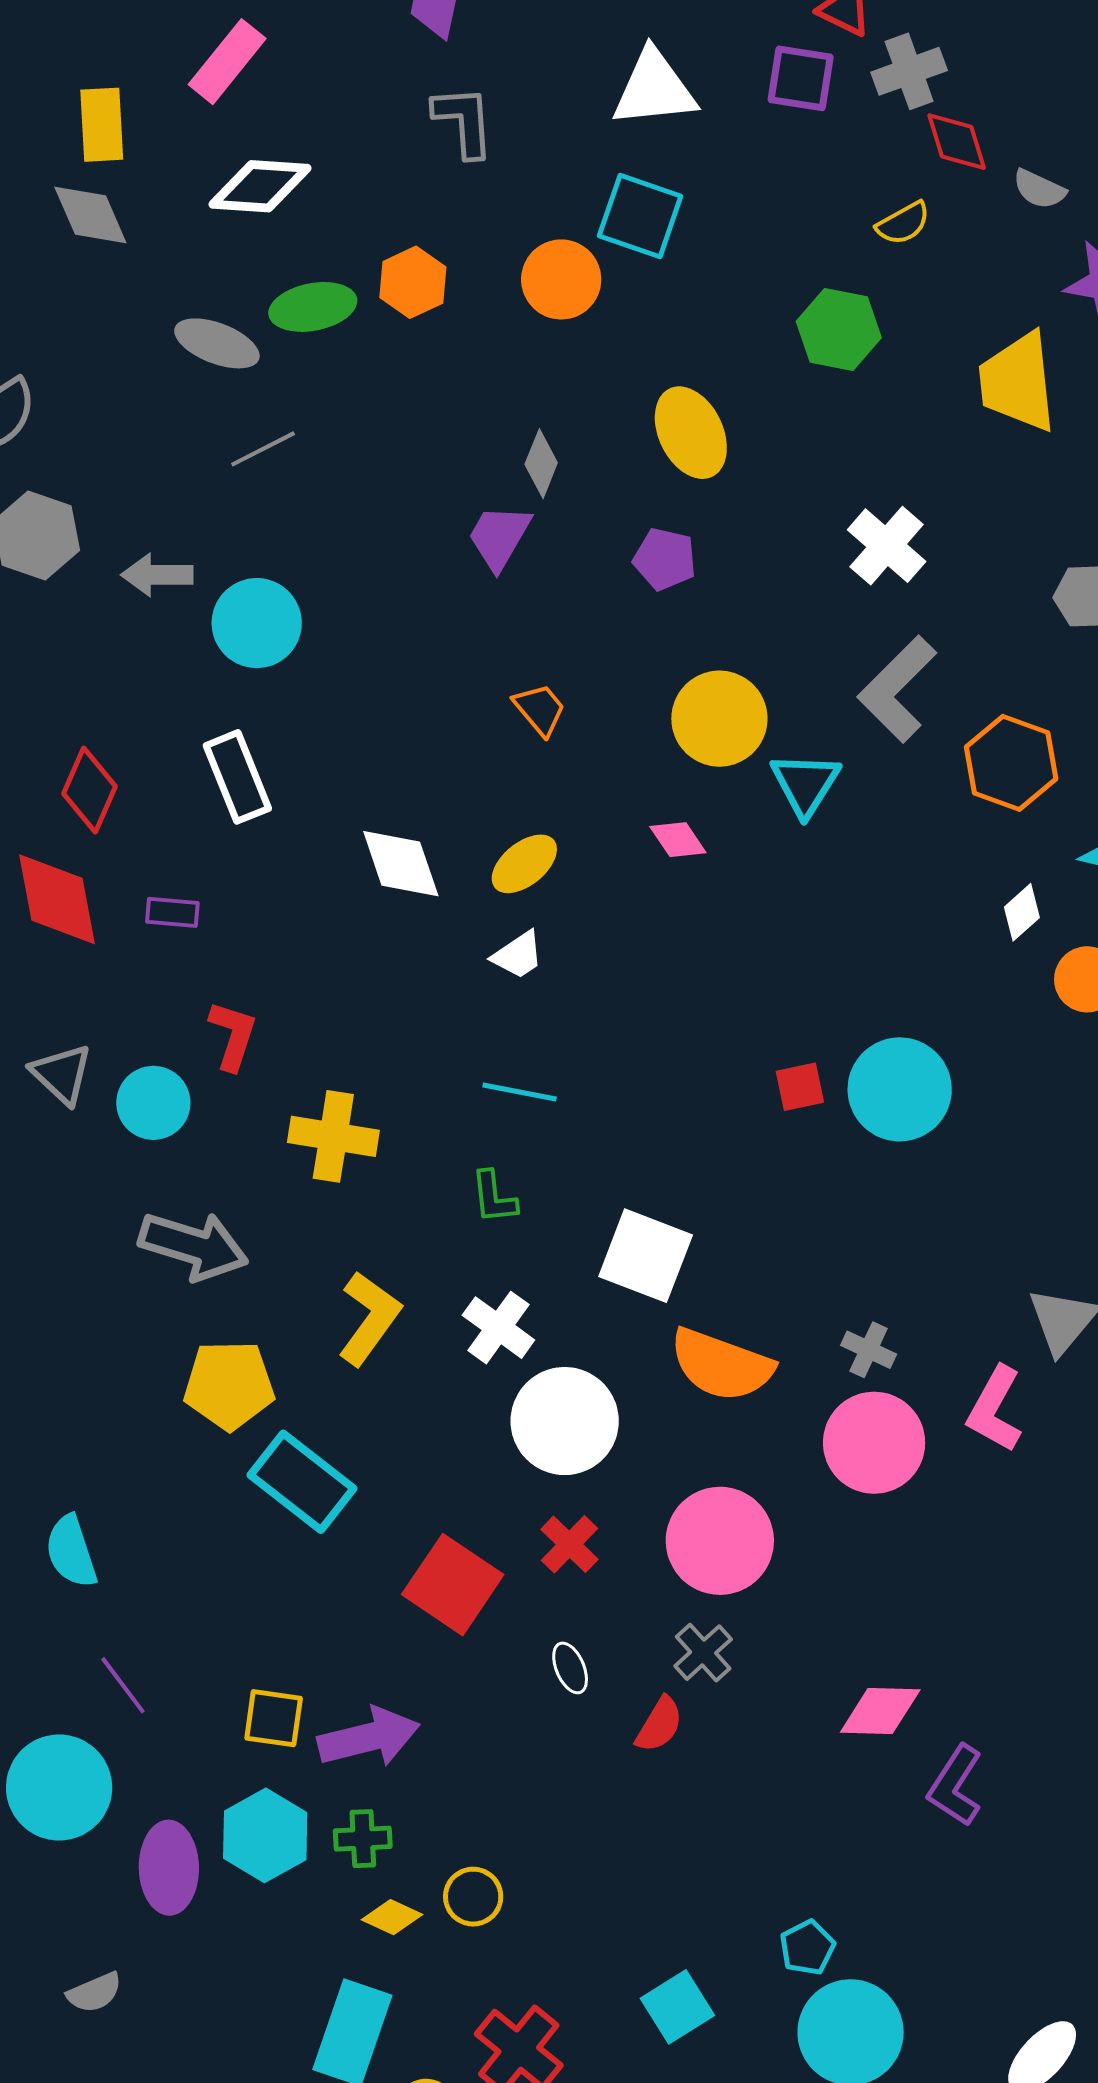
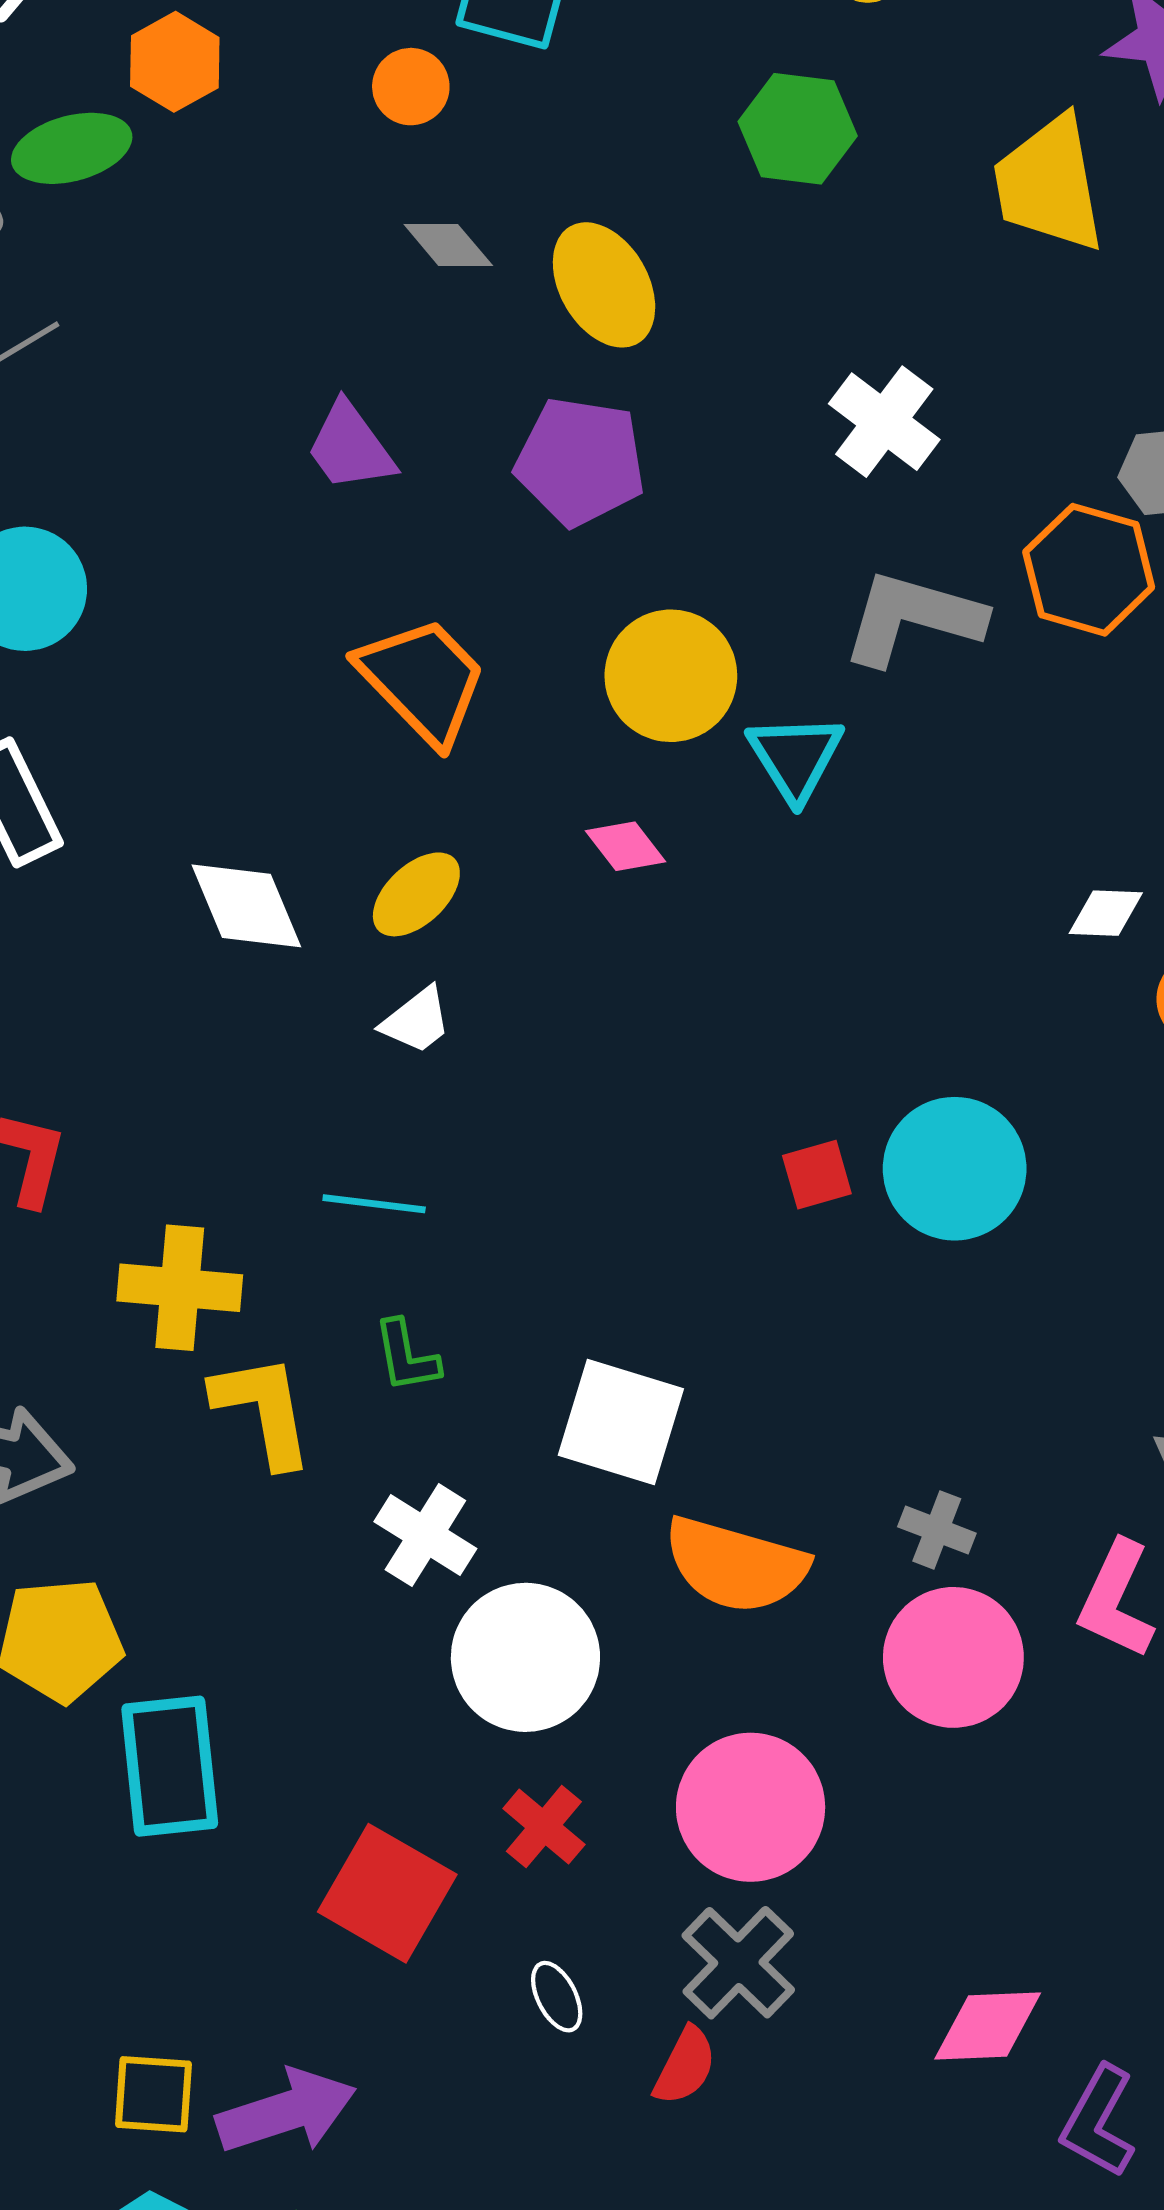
orange circle: (561, 279) -> (411, 87), size x0.7
orange hexagon: (413, 282) -> (175, 62), moved
gray diamond: (541, 464) -> (448, 245), moved, turned -58
purple trapezoid: (499, 537) -> (350, 447), turned -62
purple pentagon: (665, 559) -> (580, 461), size x1.5
gray L-shape: (897, 689) -> (913, 618), turned 65
orange trapezoid: (540, 709) -> (423, 680), size x1.8
orange hexagon: (1011, 763) -> (1089, 570), moved
white diamond: (1022, 912) -> (1106, 913), turned 48
cyan line: (520, 1092) -> (374, 1204), moved
yellow L-shape: (369, 1318) -> (263, 1410), moved, turned -42
cyan rectangle: (302, 1482) -> (170, 1766), turned 50
gray cross: (703, 1653) -> (738, 1963), size x1.4

